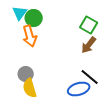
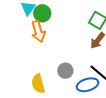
gray circle: (26, 74) -> (65, 71), moved

